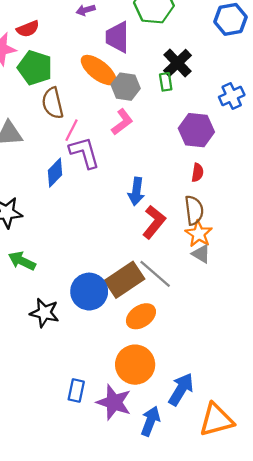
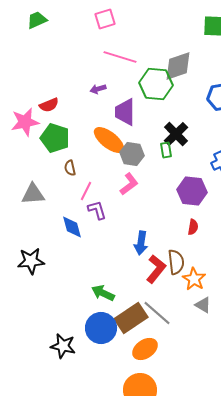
brown semicircle: (53, 103) -> (70, 168), size x0.6
purple L-shape: (84, 153) -> (97, 210), size x0.7
blue diamond: (55, 173) -> (72, 227), turned -60
brown semicircle: (194, 210) -> (176, 262), moved
gray triangle: (201, 254) -> (203, 305), moved
green arrow: (22, 261) -> (103, 293), moved

